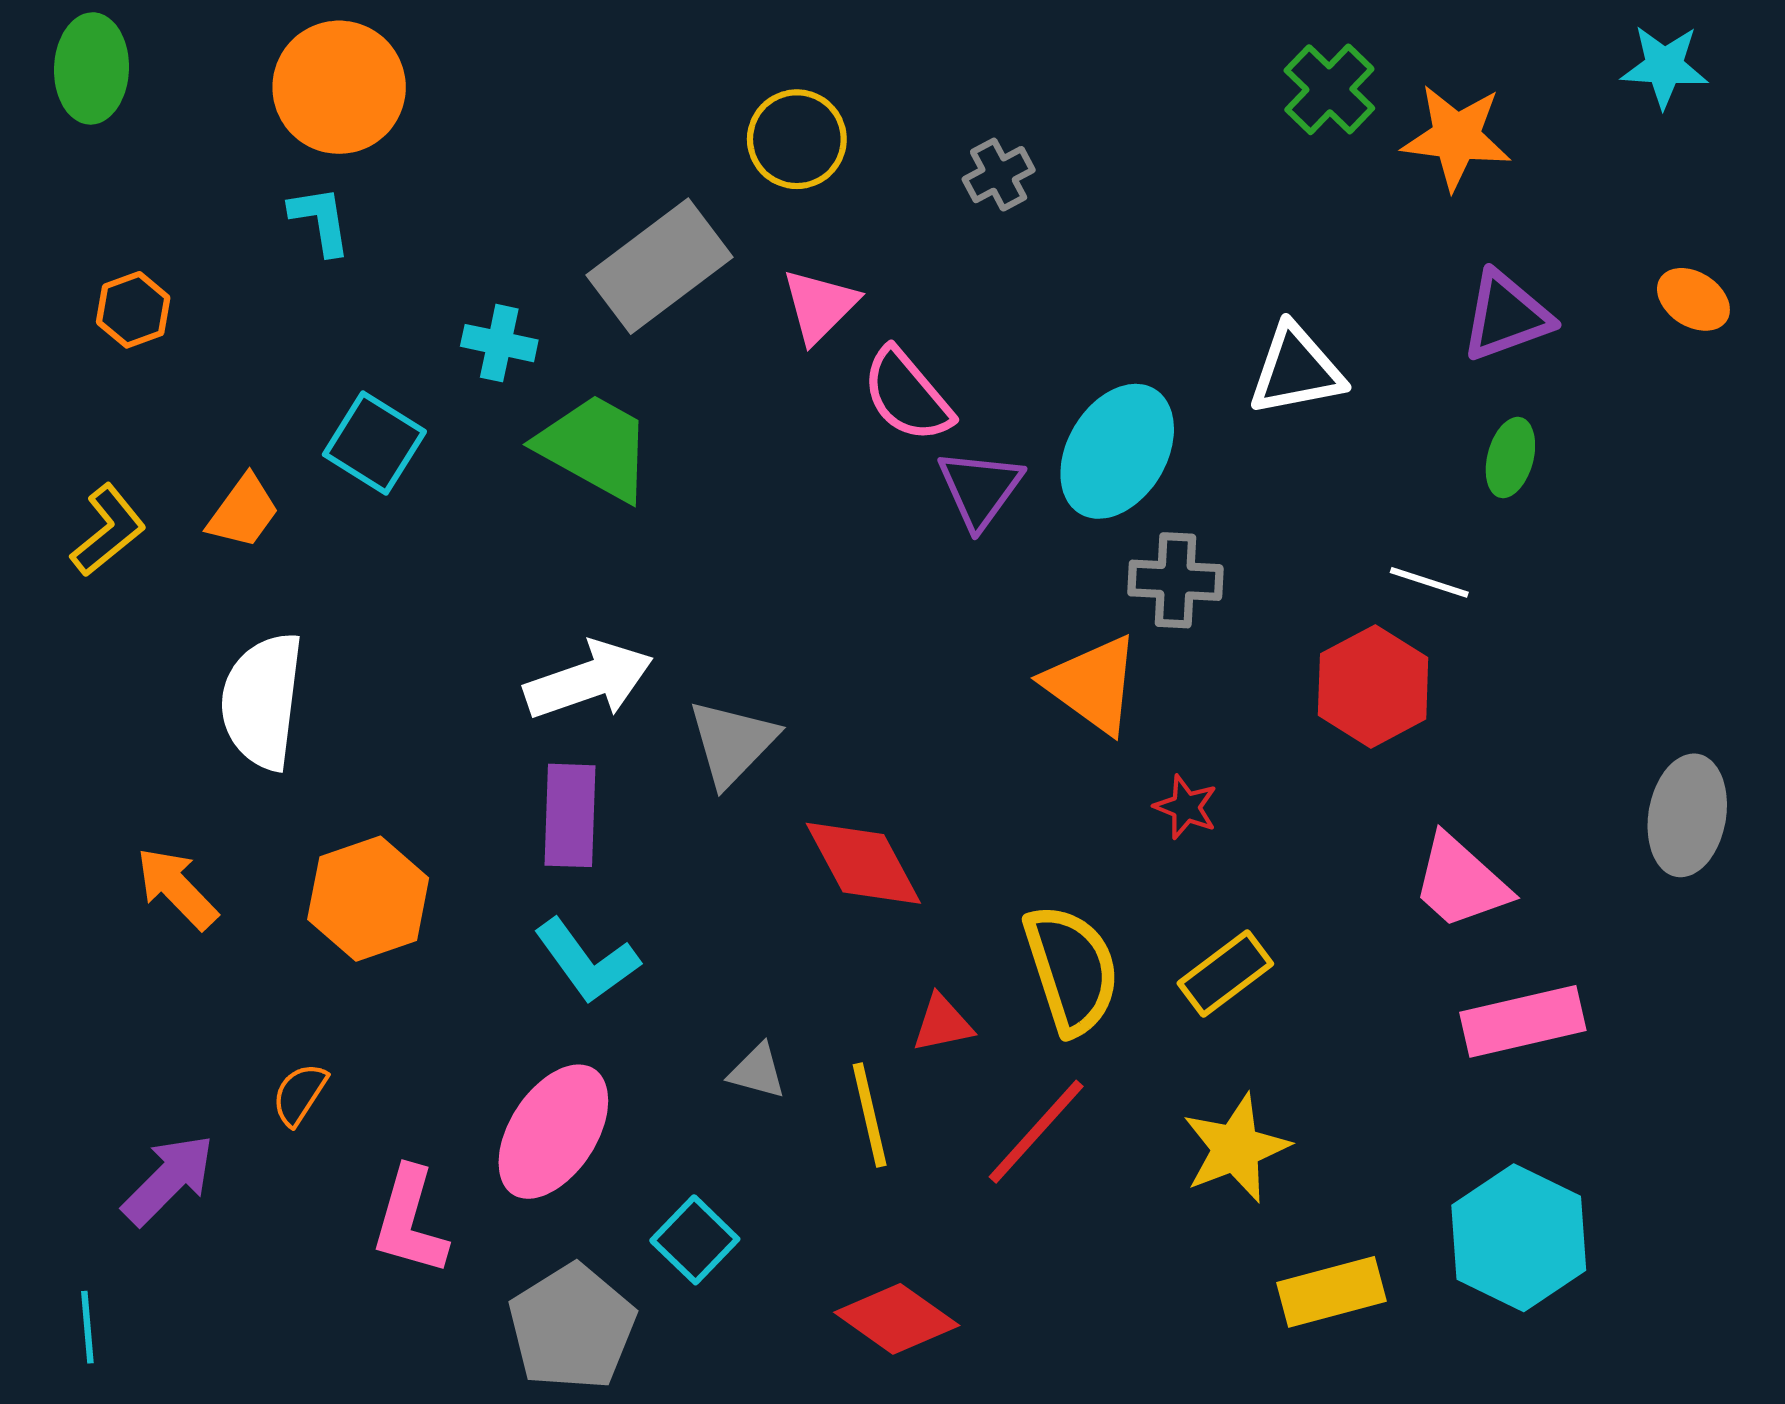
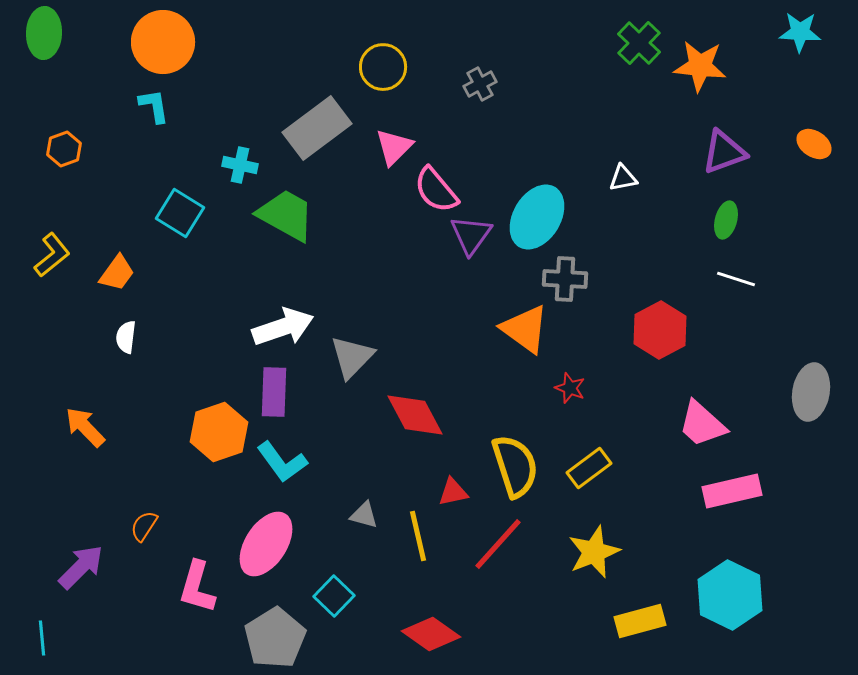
white triangle: (1296, 370) -> (623, 178), size x0.6
orange trapezoid: (243, 512) -> (117, 273), moved
white line: (1429, 582) -> (736, 279), moved
white semicircle: (262, 701) -> (126, 337), size x0.5
orange hexagon: (368, 899) -> (219, 432), moved

